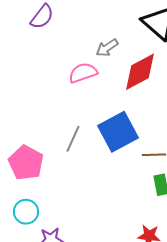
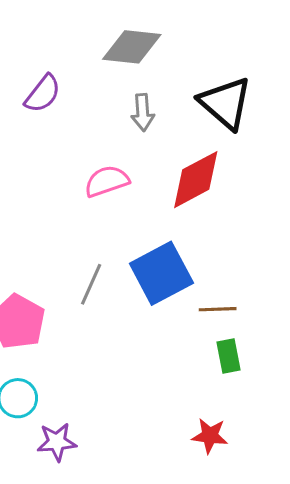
gray arrow: (107, 48) -> (143, 112), moved, turned -60

